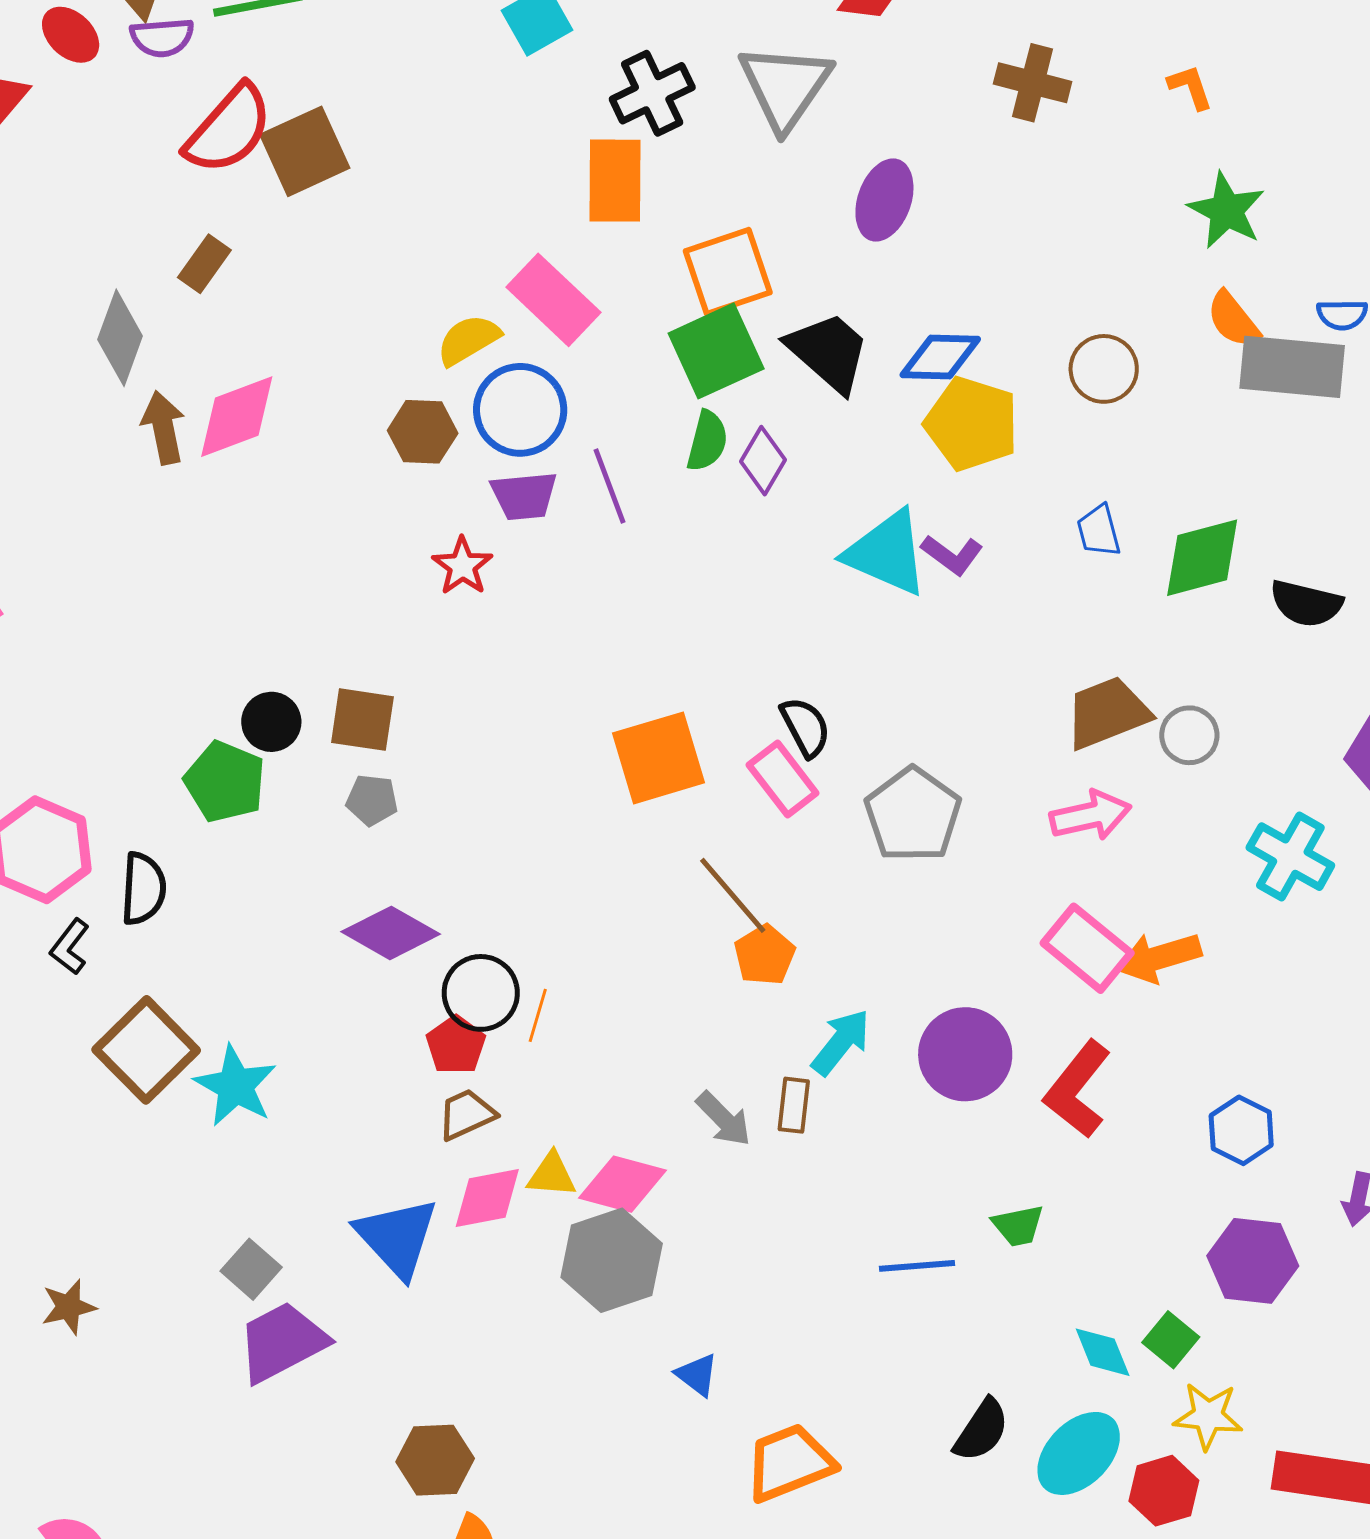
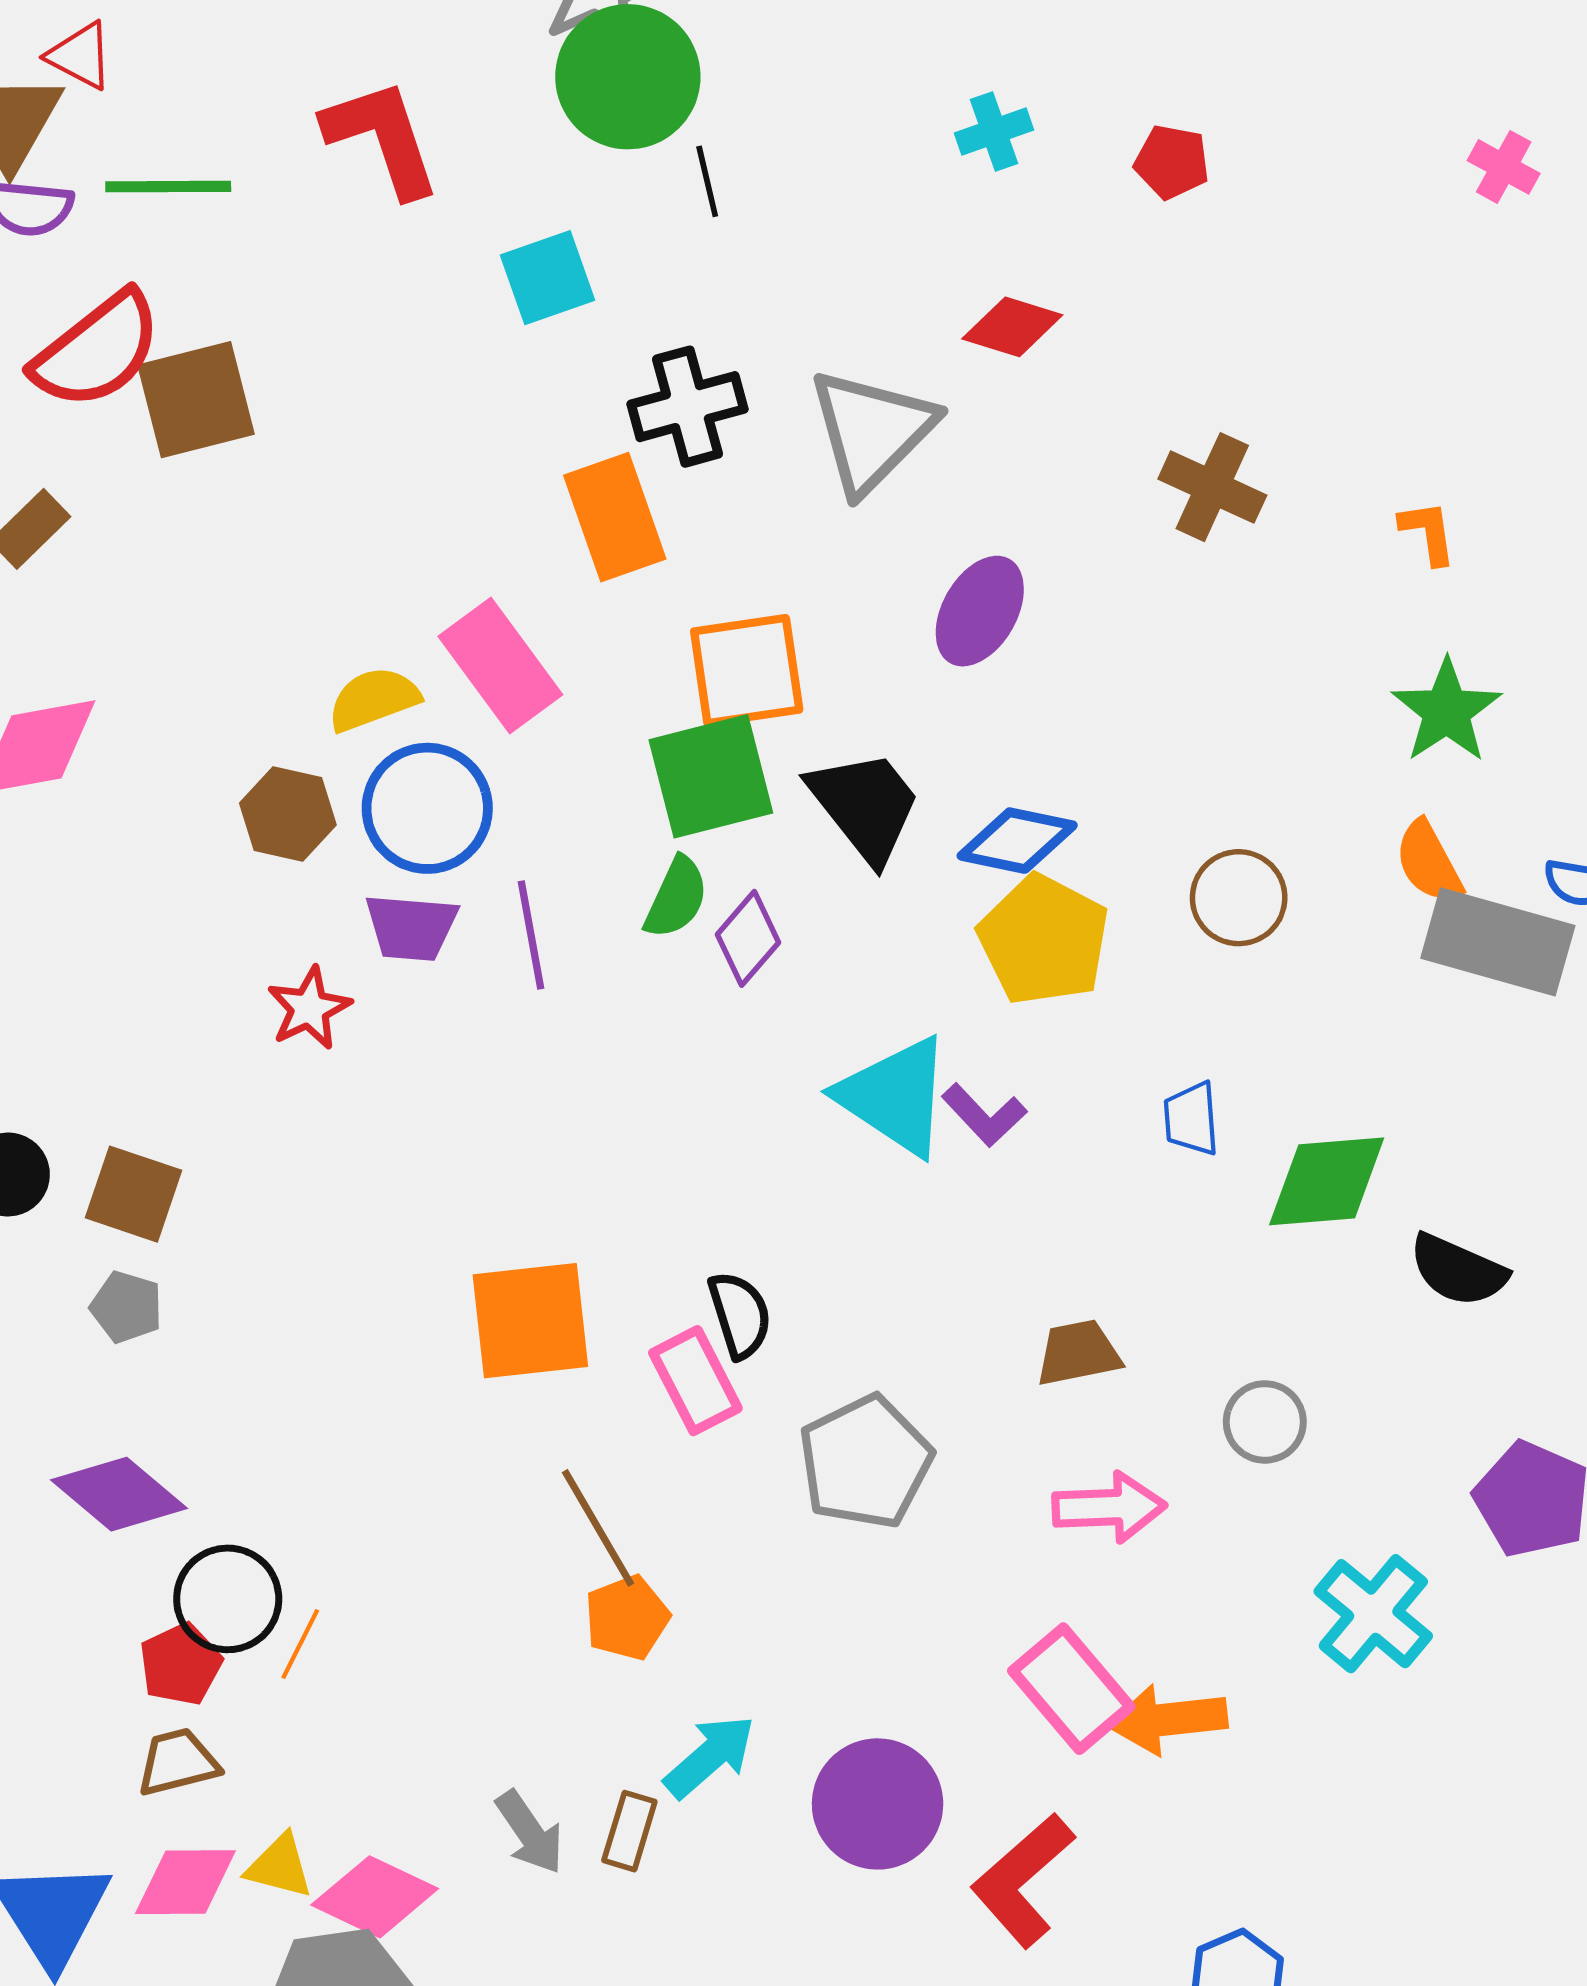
orange rectangle: (615, 181) -> (615, 517), turned -30
brown trapezoid: (1107, 713) -> (1078, 1353), moved, size x0.7

